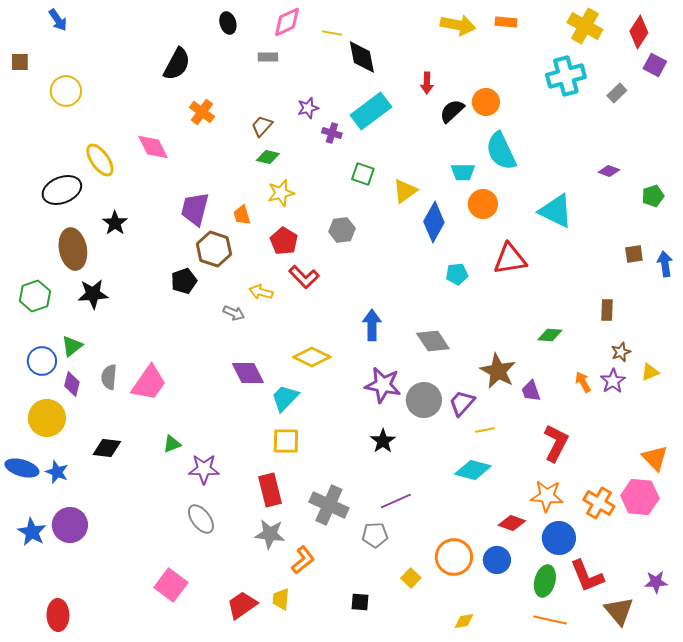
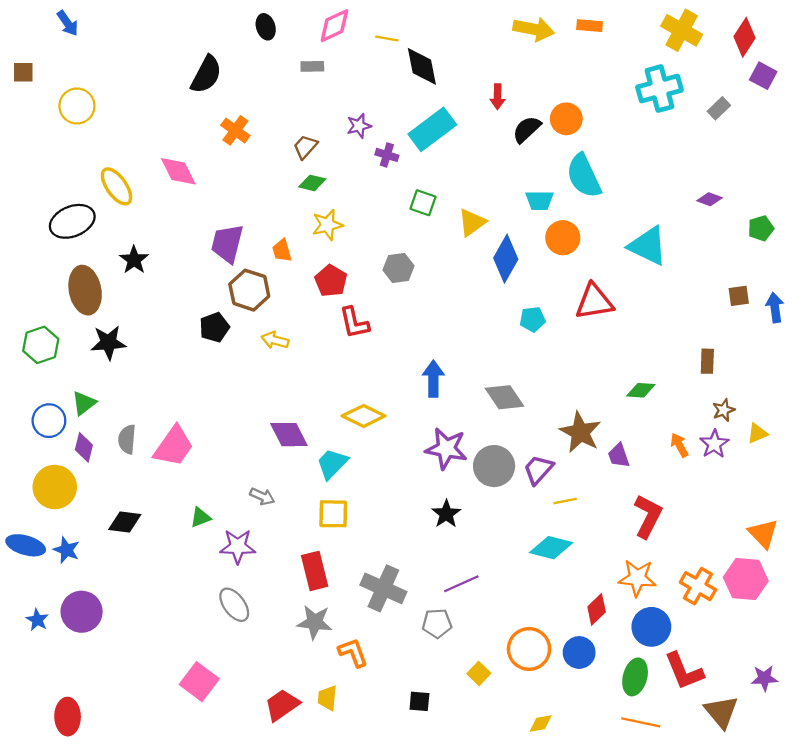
red L-shape: (304, 277) -> (354, 323), turned 32
yellow arrow: (261, 292) -> (275, 340), moved
gray arrow: (234, 313) -> (262, 496), moved
red diamond: (512, 523) -> (597, 609), turned -64
blue star: (32, 532) -> (37, 620), size x0.7
orange L-shape: (303, 560) -> (353, 652), turned -72

